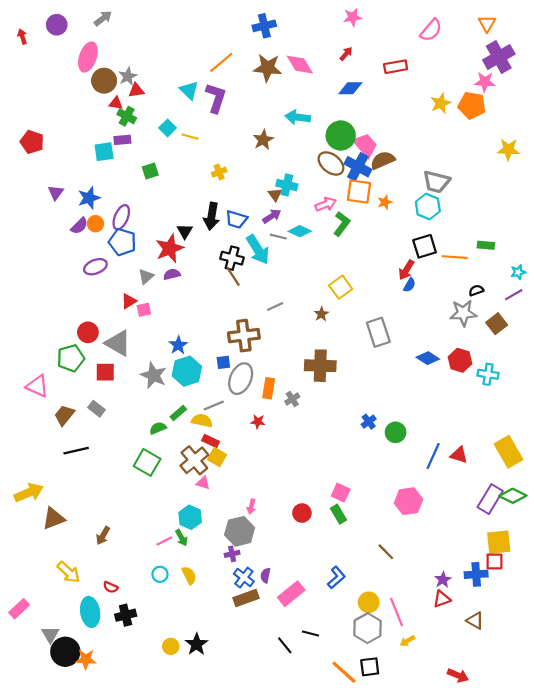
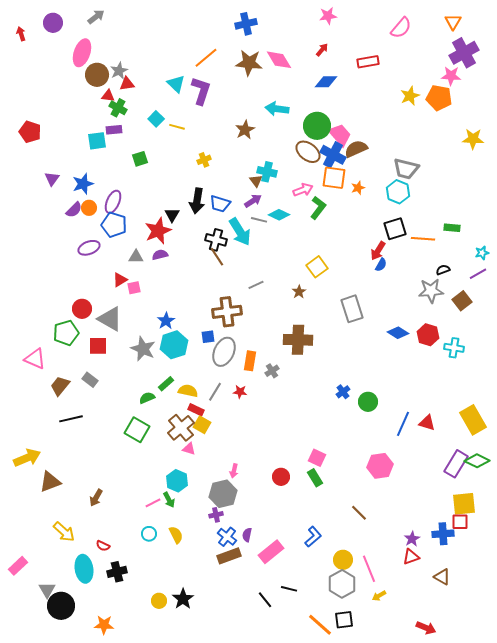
gray triangle: (146, 276) -> (136, 257), turned 42
gray line: (214, 405) -> (215, 392), moved, turned -36
orange star: (86, 659) -> (104, 625), moved

